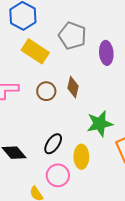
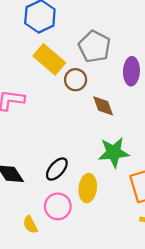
brown diamond: (73, 87) -> (103, 106), moved, turned -40
brown circle: (46, 91) -> (76, 80), moved

